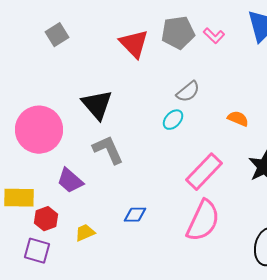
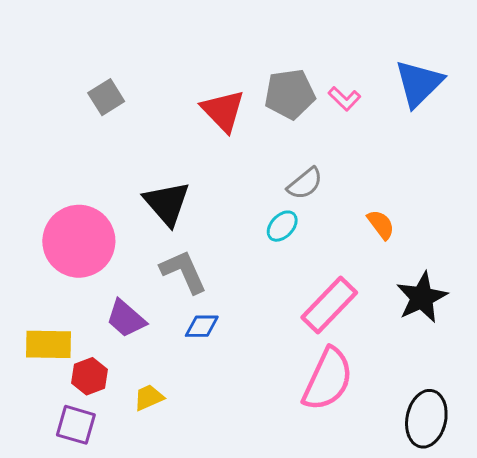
orange semicircle: (238, 119) -> (381, 225), turned 30
blue diamond: (135, 215) -> (202, 326), moved

